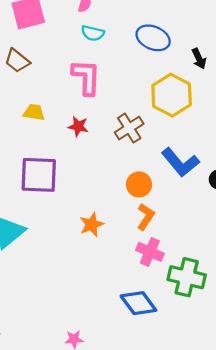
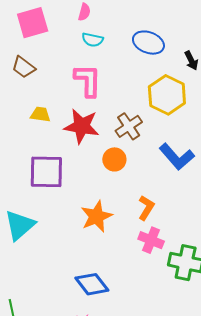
red star: (78, 126) -> (82, 126), size x1.8
orange circle: (139, 184) -> (114, 159), moved
orange star: (92, 225) -> (97, 216), size x1.4
blue diamond: (138, 303) -> (92, 284), moved

